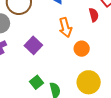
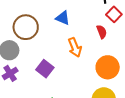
orange circle: (82, 49) -> (108, 67), moved, size x1.5

